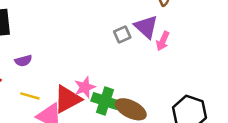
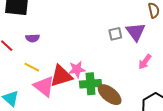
pink arrow: (163, 41) -> (145, 62), moved
green cross: (105, 101) -> (91, 84), turned -35

